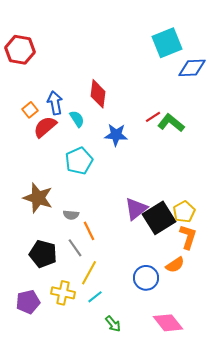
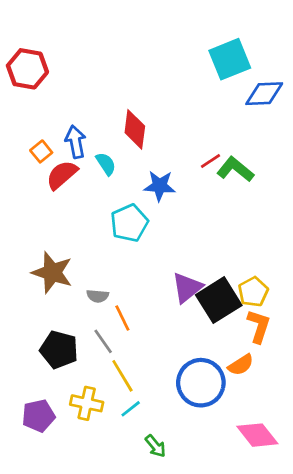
cyan pentagon: (79, 161) -> (129, 223), moved
yellow line: (89, 273) -> (122, 376), turned -60
blue circle: (146, 278) -> (201, 383), size x1.4
pink diamond: (168, 323) -> (257, 435), moved

